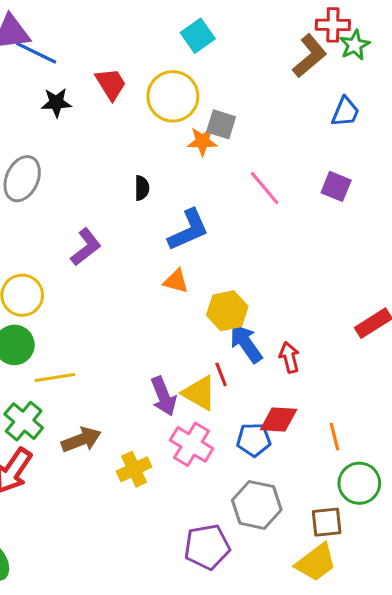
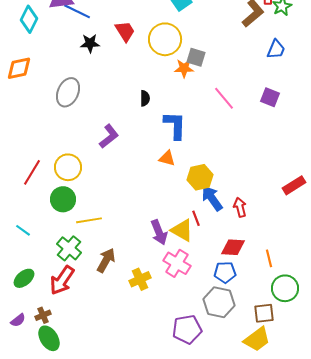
blue L-shape: (188, 230) -> (175, 125), turned -64
brown arrow: (81, 440) -> (106, 260), turned -40
blue pentagon: (254, 440) -> (225, 272), moved

